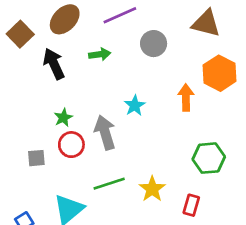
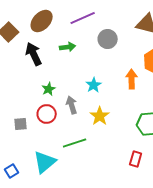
green star: (63, 118) -> (49, 89), moved
gray arrow: (105, 132) -> (72, 105), size x0.7
yellow star: (152, 189) -> (100, 116), moved

